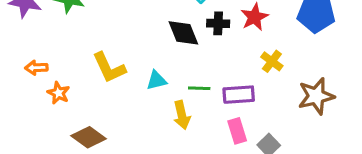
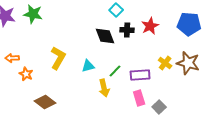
yellow cross: (272, 61) -> (165, 63), moved
yellow L-shape: (109, 68) -> (58, 58), turned -125
green line: (199, 88) -> (115, 71), turned -48
brown star: (316, 96) -> (188, 63), moved, turned 30

